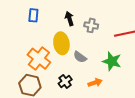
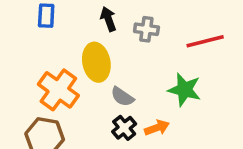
gray semicircle: (80, 57) -> (122, 97), moved
black cross: (65, 81) -> (124, 128), moved

